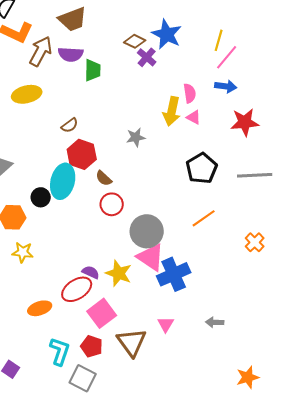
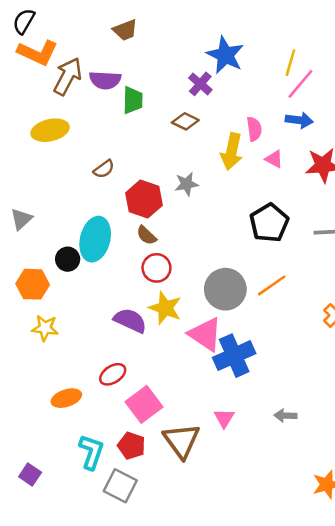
brown trapezoid: (73, 19) -> (125, 30), moved, size x0.7
brown diamond: (135, 41) -> (185, 121), moved
pink triangle: (194, 117) -> (274, 159), moved
red hexagon: (82, 154) -> (144, 199), moved
gray circle: (147, 231) -> (225, 289), moved
purple semicircle: (91, 272) -> (130, 320), moved, size x1.5
yellow star: (119, 273) -> (165, 308), moved
red ellipse: (77, 289) -> (113, 374), size x0.7

